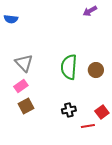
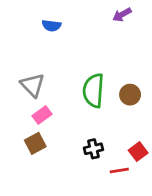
blue semicircle: (11, 19) -> (51, 26), moved
pink rectangle: (21, 86) -> (42, 115), moved

